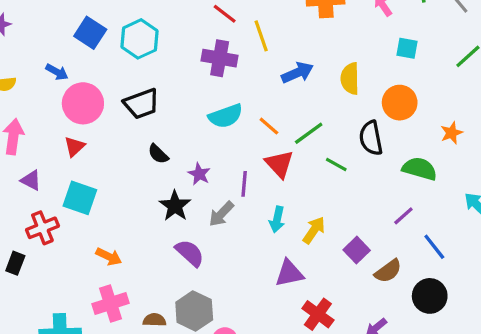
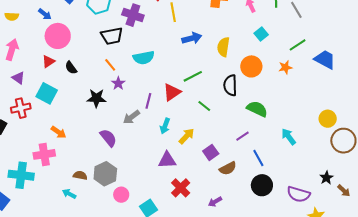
cyan square: (407, 48) -> (261, 34), turned 32
purple cross: (220, 58) -> (133, 15), moved
black trapezoid: (141, 104) -> (112, 36), moved
orange line: (269, 126) -> (110, 65), moved
orange star: (452, 133) -> (285, 67), moved
black semicircle: (158, 154) -> (71, 68), moved
red triangle: (279, 164) -> (172, 92), turned 30
green line: (336, 164) -> (204, 106), moved
purple star: (199, 174) -> (118, 83), moved
black star: (175, 206) -> (96, 98), moved, turned 30
black circle: (430, 296) -> (262, 185), moved
pink cross: (111, 304) -> (44, 154), moved

